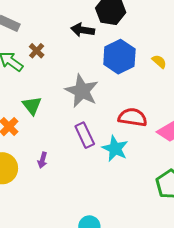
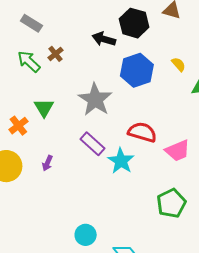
yellow semicircle: (159, 62) -> (179, 64), moved
purple rectangle: (85, 135) -> (92, 144), turned -30

